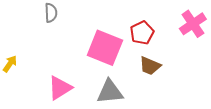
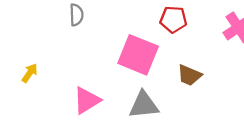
red pentagon: (142, 33) -> (173, 19), moved, turned 30

